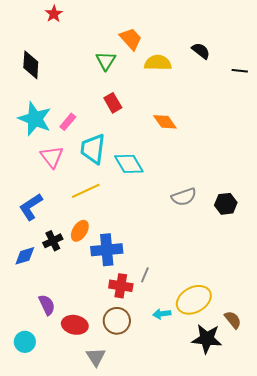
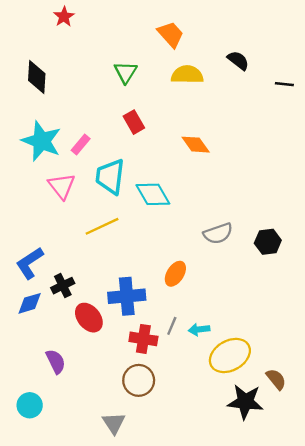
orange trapezoid: (131, 39) -> (171, 34), moved
blue L-shape: (31, 207) -> (30, 263), moved
orange ellipse: (80, 231) -> (175, 274), moved
cyan arrow: (162, 314) -> (199, 329), moved
red ellipse: (75, 325) -> (89, 318), moved, turned 40

